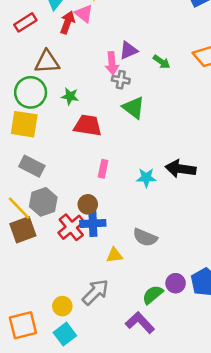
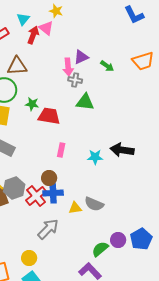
green star: (70, 96) -> (32, 104), moved
green triangle: (134, 108) -> (85, 102), turned -30
gray hexagon: (43, 202) -> (14, 188), moved
yellow triangle: (114, 255) -> (75, 208), moved
gray arrow: (95, 292) -> (48, 229), moved

